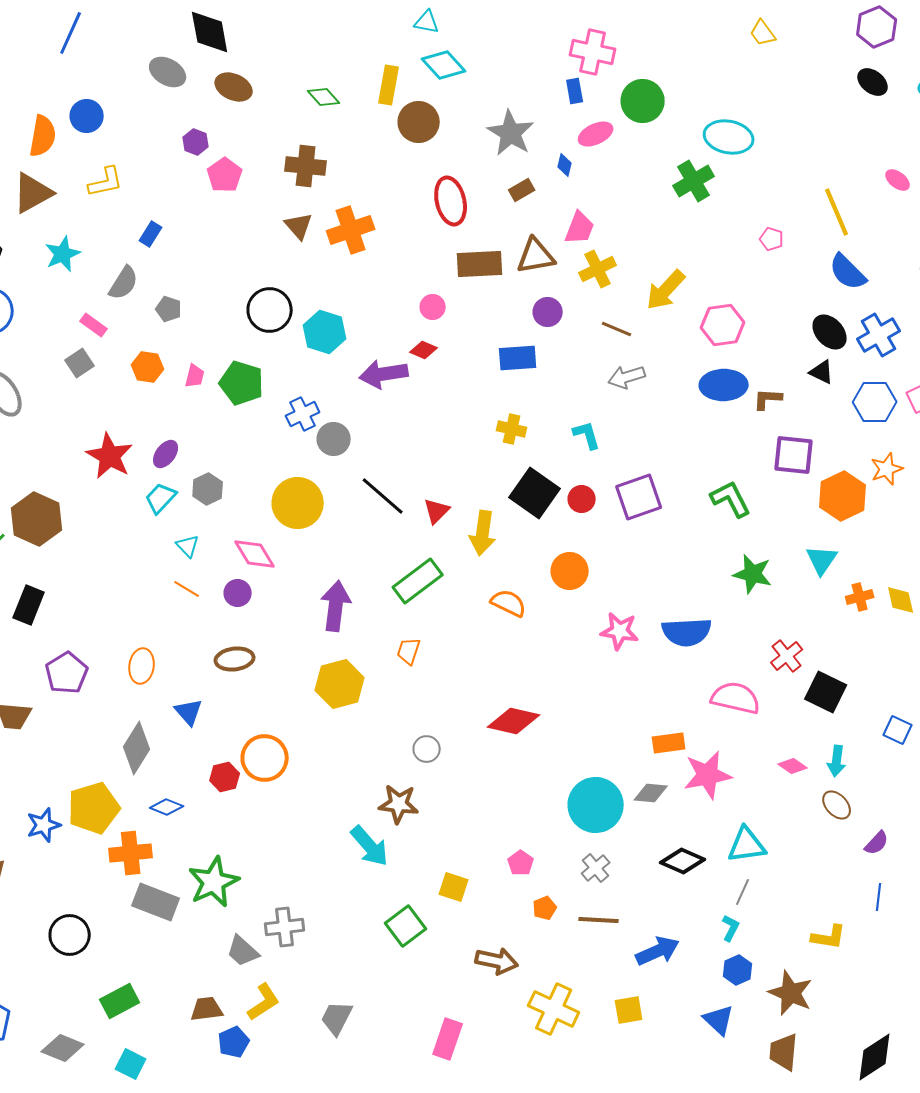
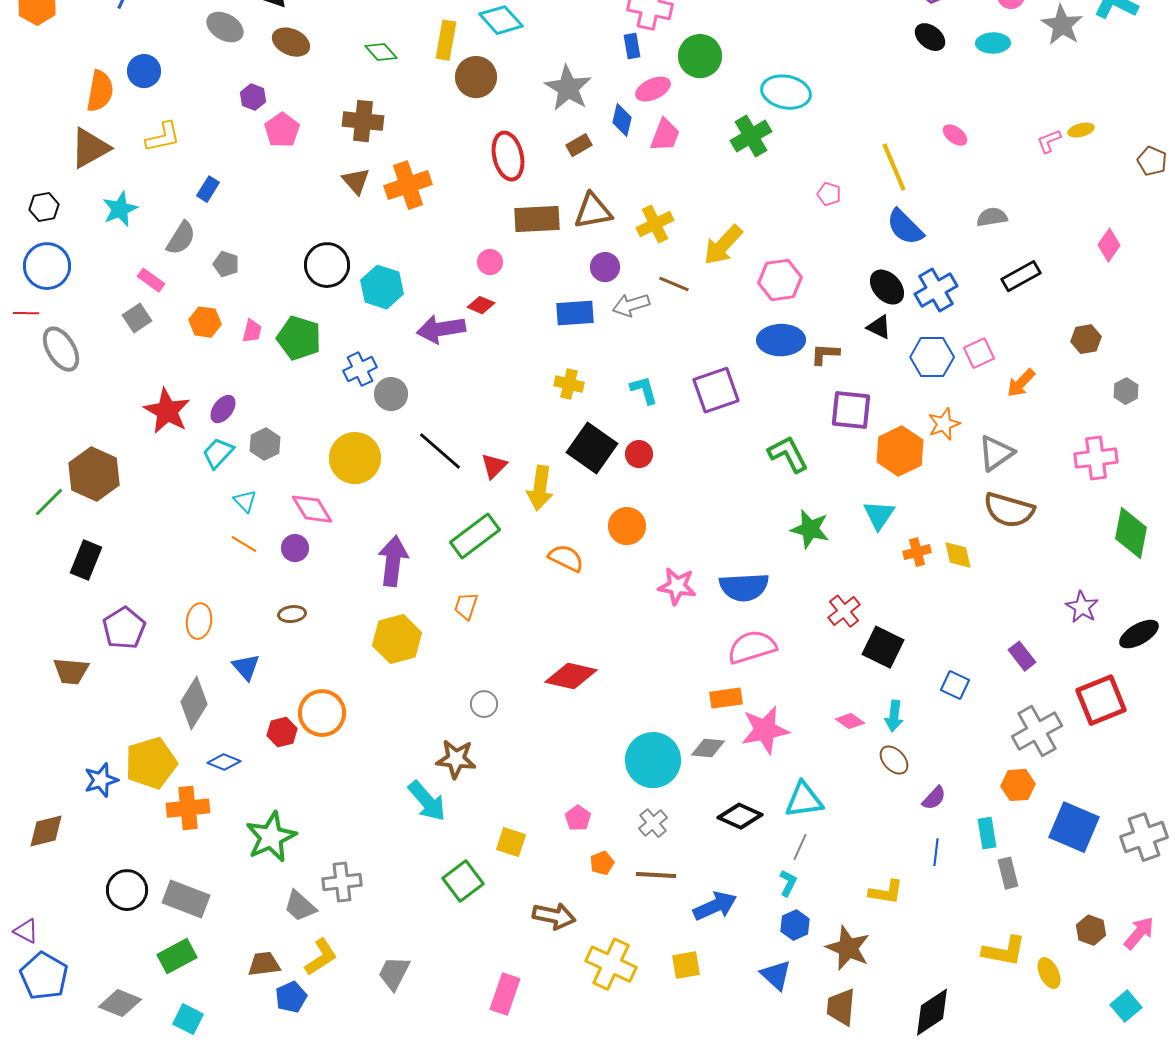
blue diamond: (565, 165) -> (622, 120), size x1.4
pink trapezoid: (580, 228) -> (665, 135), moved
gray arrow: (627, 377) -> (631, 305), moved
purple square: (639, 497) -> (716, 390), moved
brown ellipse: (235, 659) -> (292, 614), size x0.7
pink semicircle: (736, 698) -> (752, 647), moved, turned -30
gray rectangle: (156, 902) -> (186, 899), moved

